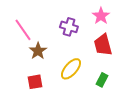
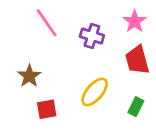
pink line: (23, 30) -> (47, 23), moved
brown star: (38, 51) -> (29, 76), moved

